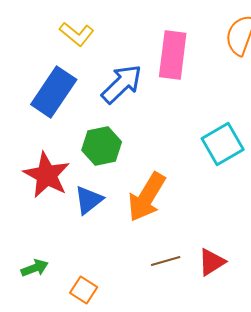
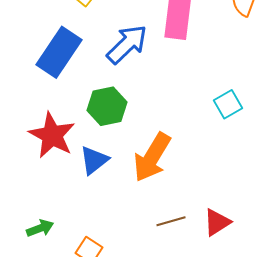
cyan square: (223, 144) -> (228, 104), size x0.7

